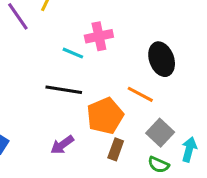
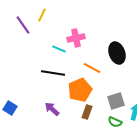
orange line: (140, 94) -> (92, 68), moved
gray square: (160, 133) -> (116, 101), turned 30
purple arrow: (62, 145) -> (52, 109), turned 77

